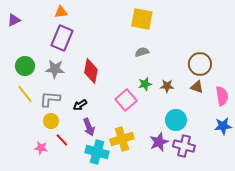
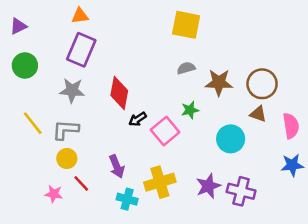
green circle: (25, 66) -> (25, 65), moved
brown star: (167, 86) -> (219, 83), moved, size x1.5
black arrow: (80, 105) -> (138, 119), moved
cyan circle: (176, 120) -> (231, 139), moved
cyan cross: (97, 152) -> (127, 199), size x0.7

